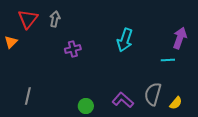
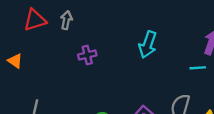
red triangle: (28, 19) -> (35, 20), turned 35
orange triangle: (11, 42) -> (15, 61), moved, turned -40

